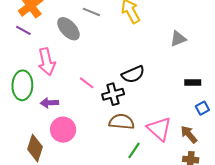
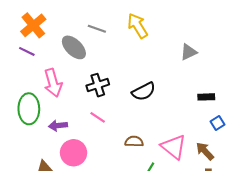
pink line: (87, 83) -> (98, 117), moved
black cross: (113, 94) -> (98, 85), moved
brown semicircle: (122, 122) -> (134, 141), size x0.7

